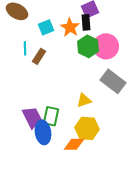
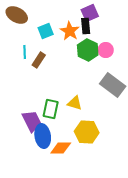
pink circle: (106, 46) -> (106, 50), size x0.6
yellow triangle: (84, 100) -> (75, 103), moved, turned 35
green rectangle: (51, 116) -> (51, 109), moved
orange diamond: (74, 144) -> (61, 148), moved

